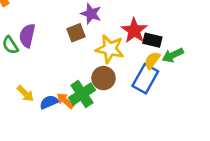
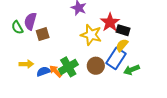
brown square: (76, 33) -> (43, 34), moved
green arrow: (173, 55) -> (132, 70), moved
brown circle: (103, 78) -> (96, 66), moved
yellow arrow: (25, 94) -> (26, 64), turned -48

